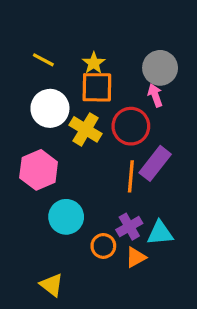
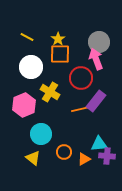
pink arrow: (155, 95) -> (96, 59), size x1.5
yellow cross: (86, 129) -> (50, 92), moved
orange line: (131, 176) -> (81, 109), turned 72
purple cross: (129, 227) -> (107, 156), moved, turned 35
yellow triangle: (52, 285) -> (33, 158), moved

